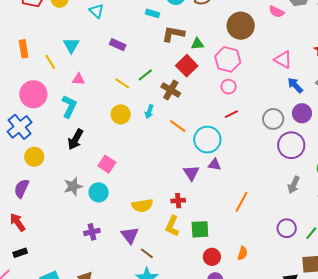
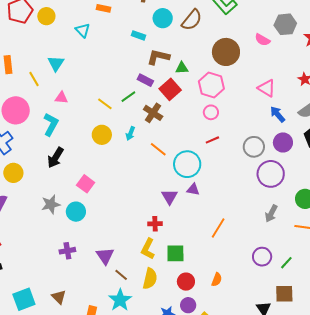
purple rectangle: (118, 45) -> (145, 80), moved
yellow semicircle: (142, 206) -> (150, 279), moved, turned -70

